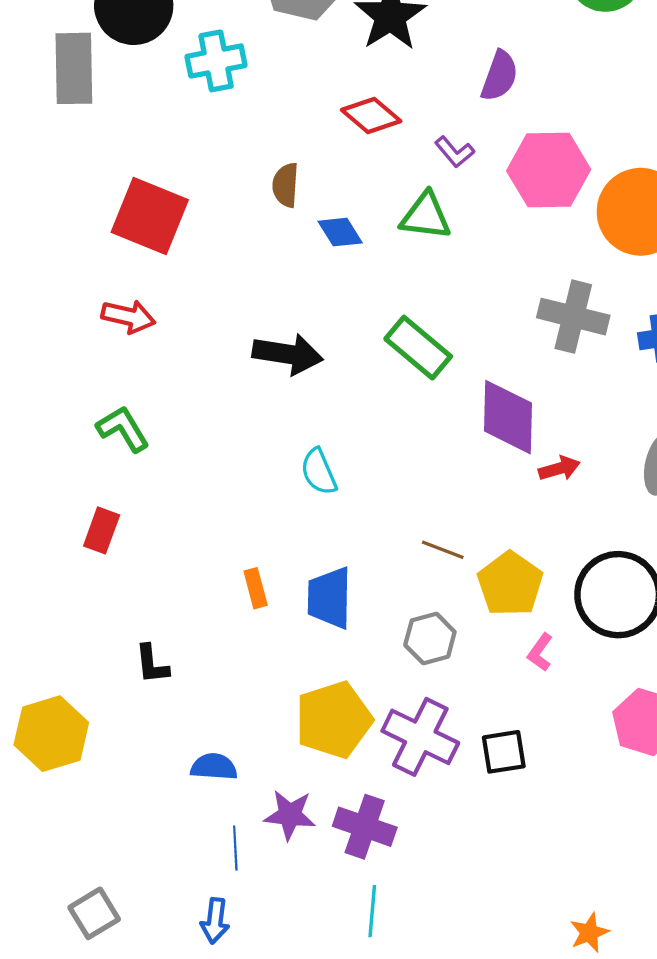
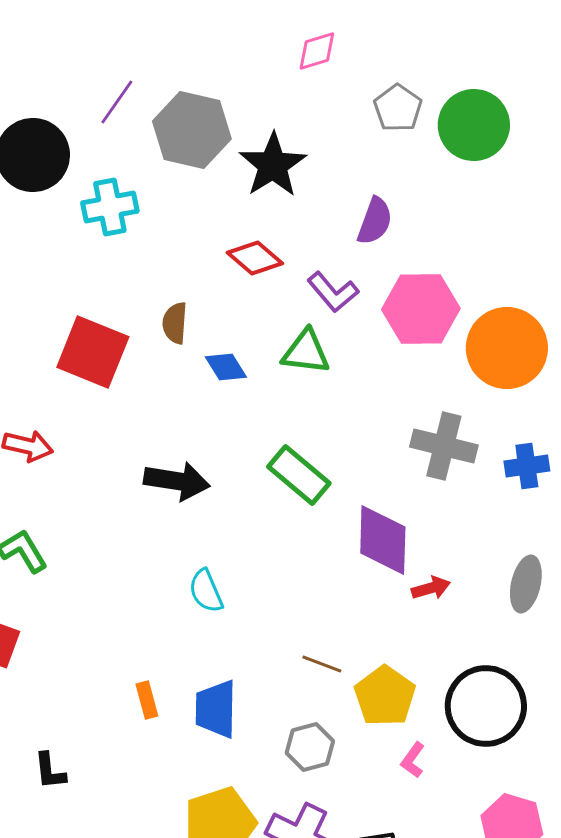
purple L-shape: (455, 152) -> (333, 292), size x1.4
red square: (150, 216) -> (93, 352), moved

